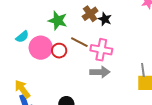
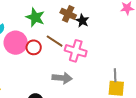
brown cross: (90, 14) -> (68, 14), turned -35
gray arrow: (100, 72) -> (62, 78), moved

